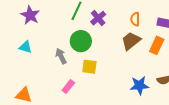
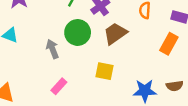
brown trapezoid: (131, 41) -> (115, 33), moved
yellow square: (89, 67) -> (105, 71), moved

